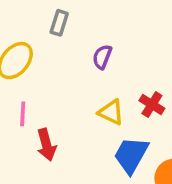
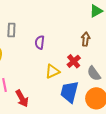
red cross: (152, 105) -> (74, 61), turned 32
yellow triangle: (111, 112) -> (53, 71), turned -35

